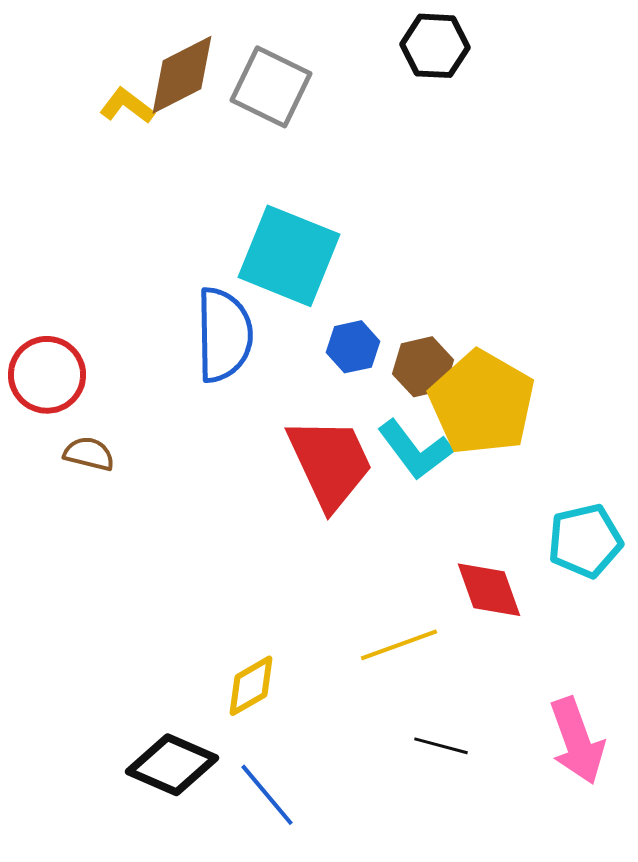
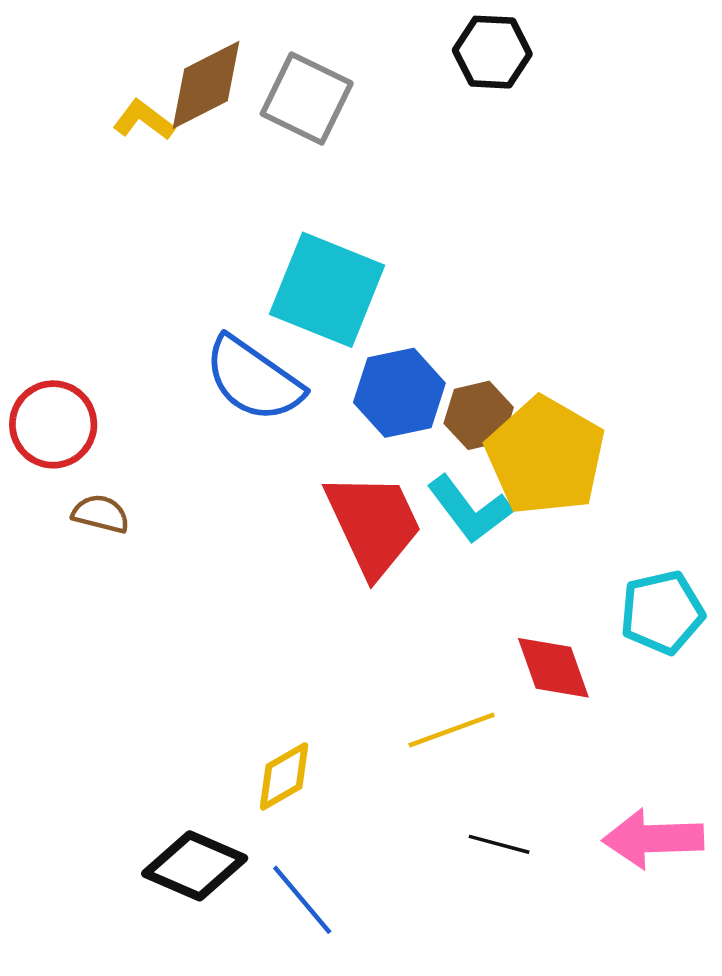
blue semicircle: (224, 335) -> (253, 379), turned 126
blue hexagon: (353, 347) -> (399, 393), size x1.5
pink arrow: (577, 741) -> (653, 839), turned 108

